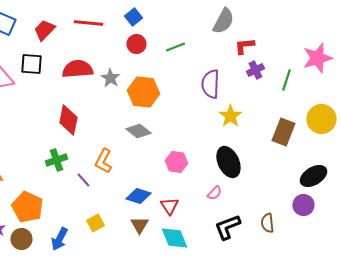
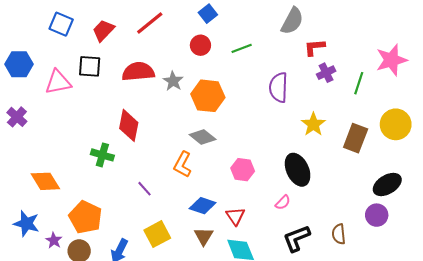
blue square: (133, 17) -> (208, 14), moved
red line: (88, 23) -> (150, 23), turned -44
yellow star: (230, 116) -> (313, 124), moved
green cross: (56, 160) -> (102, 155), moved, turned 35
orange L-shape: (103, 161) -> (183, 164), moved
yellow square: (95, 223) -> (157, 234), size x1.4

